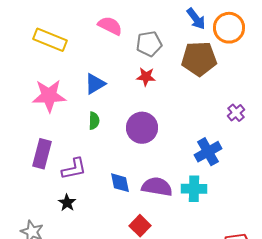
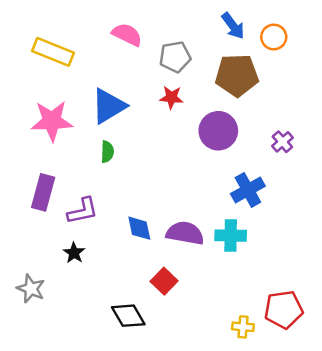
orange circle: (229, 28) -> (274, 37), size x0.7
blue triangle: (95, 84) -> (109, 106), size x1.4
purple circle: (142, 128) -> (218, 131), moved

